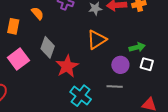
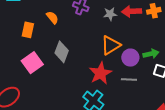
purple circle: (120, 65) -> (130, 58), moved
red star: (67, 66) -> (100, 73), moved
gray line: (115, 86) -> (129, 79), moved

